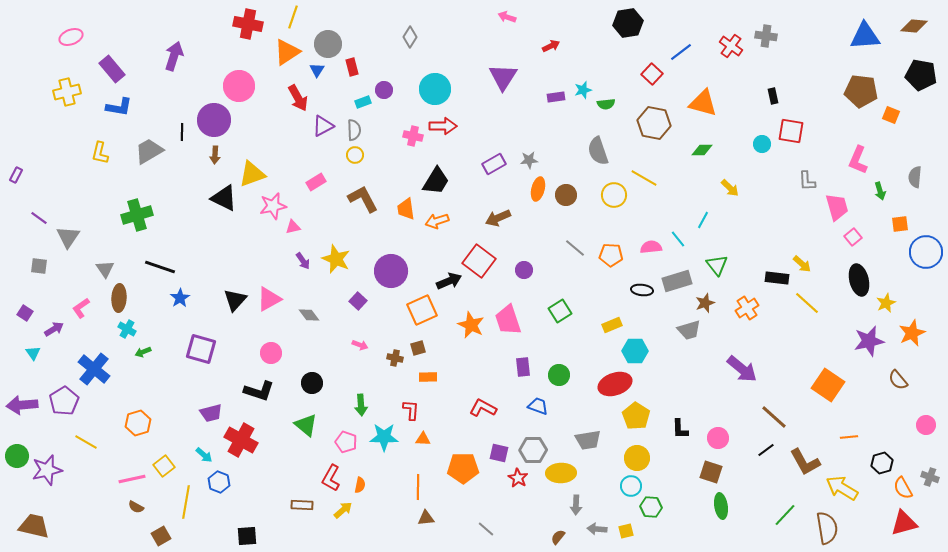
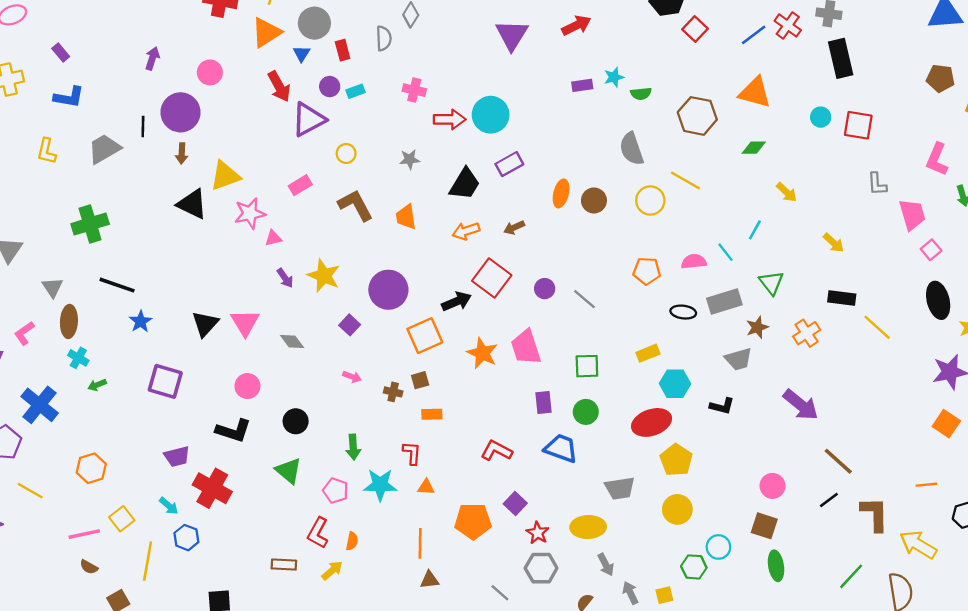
red arrow: (551, 46) -> (576, 25), size x1.4
blue line: (681, 52) -> (754, 35), moved
purple arrow: (174, 56) -> (152, 58), moved, size x0.7
purple rectangle: (112, 69) -> (61, 52), size x0.6
red square: (652, 74) -> (695, 29), moved
purple triangle: (503, 77) -> (512, 35), moved
pink circle: (239, 86) -> (210, 72), size x0.7
cyan circle: (435, 89) -> (491, 115), moved
purple circle: (384, 90) -> (330, 87), moved
brown pentagon: (861, 91) -> (940, 78), size x0.7
black rectangle: (773, 96) -> (841, 58), moved, size x2.0
purple triangle: (323, 126) -> (309, 119), size x1.4
gray semicircle: (354, 130) -> (384, 38), moved
pink cross: (413, 136) -> (414, 90), moved
cyan circle: (762, 144) -> (821, 117), moved
gray star: (529, 160) -> (410, 159), moved
black trapezoid: (436, 181) -> (465, 184), moved
brown arrow: (498, 218) -> (514, 227), size x0.7
orange arrow: (437, 221) -> (466, 231), moved
gray line: (575, 248) -> (585, 299), moved
yellow arrow: (802, 264) -> (834, 243), moved
pink triangle: (269, 299) -> (245, 323), turned -32
green square: (560, 311) -> (587, 366), moved, turned 30
orange square: (828, 385) -> (946, 424), moved, size x0.7
blue trapezoid: (538, 406) -> (561, 448), size x1.4
black L-shape: (680, 429) -> (722, 406), moved, turned -75
gray hexagon: (533, 450) -> (541, 568), moved
purple square: (499, 453) -> (515, 504), turned 30
brown L-shape: (805, 462) -> (875, 514), turned -152
cyan circle: (631, 486) -> (718, 547), moved
gray arrow: (576, 505) -> (606, 565), turned -30
gray arrow: (597, 529) -> (630, 593), turned 60

